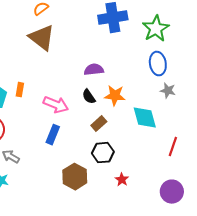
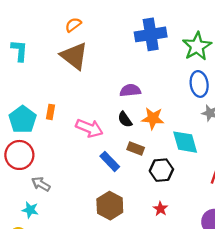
brown rectangle: (99, 124) -> (136, 149), turned 63
blue rectangle: (53, 135) -> (110, 161), moved, turned -66
black hexagon: (103, 153) -> (161, 170), moved

